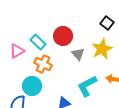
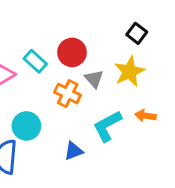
orange cross: (43, 64) -> (68, 94), moved

